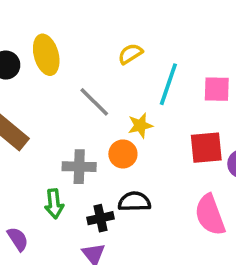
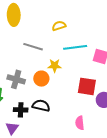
cyan line: (168, 84) -> (75, 47), turned 50
gray line: (94, 102) -> (33, 47), turned -42
pink semicircle: (210, 215) -> (80, 123), size x0.6

